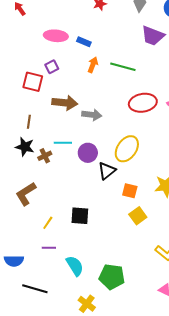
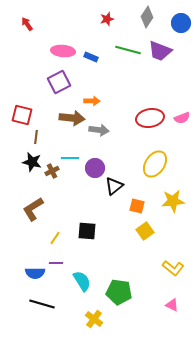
orange arrow: (93, 65) -> (92, 101), moved, turned 70
purple square: (52, 67) -> (59, 82), size x1.6
green line: (123, 67) -> (128, 50), moved
red square: (33, 82) -> (22, 115), moved
yellow ellipse: (127, 149) -> (155, 164), moved
blue semicircle: (14, 261) -> (35, 273), moved

